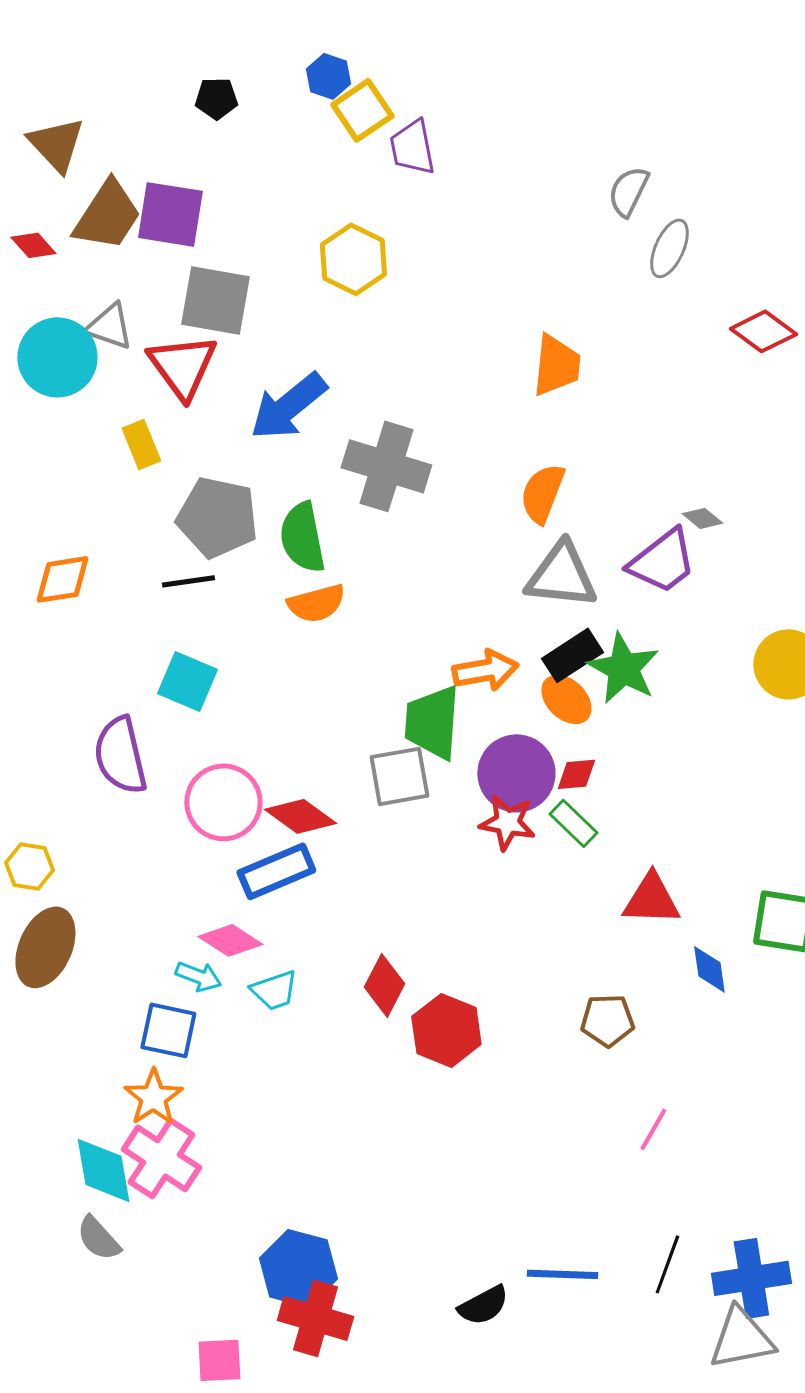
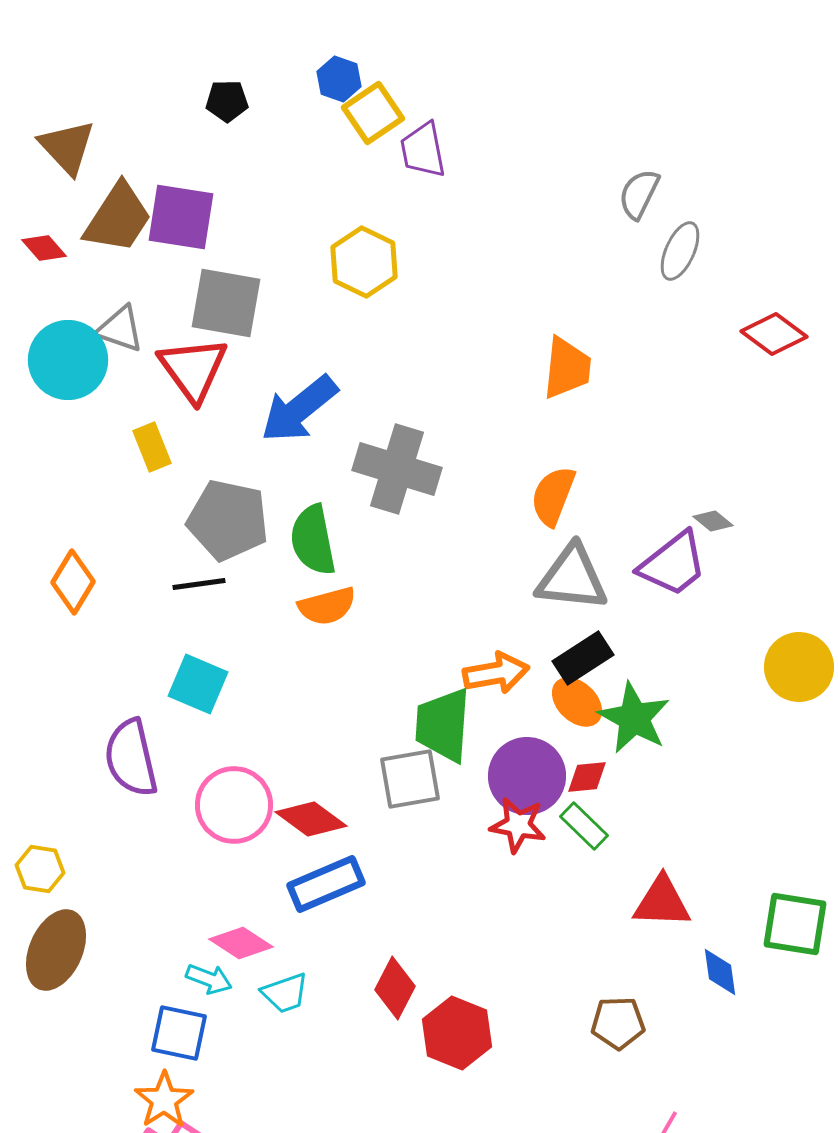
orange diamond: (62, 579) -> (73, 582), turned -50
green star: (623, 668) -> (634, 718), moved
blue rectangle: (276, 871) -> (326, 884), moved

